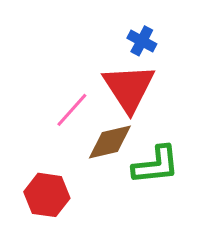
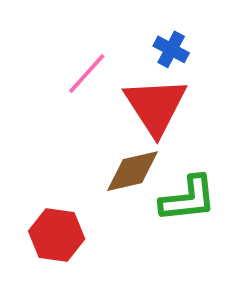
pink line: (72, 110) -> (87, 74), moved

